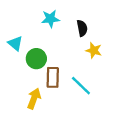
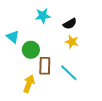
black semicircle: (82, 28) -> (70, 24), turned 72
yellow star: (94, 50) -> (72, 42), moved

